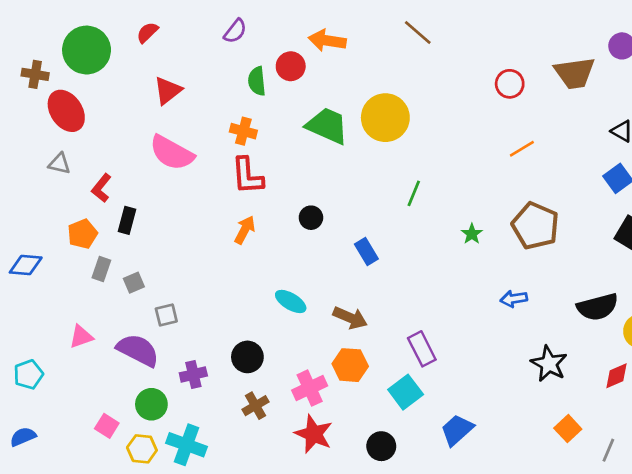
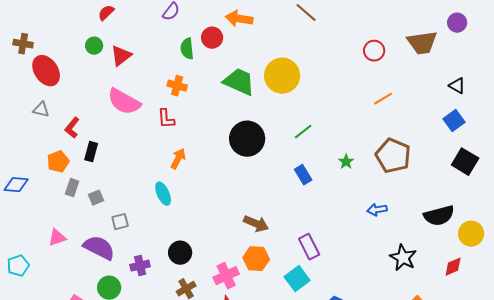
green circle: (87, 50) -> (94, 46), moved, size x0.5
red L-shape: (247, 176) -> (166, 119), moved, size x0.7
green line: (414, 193) -> (303, 132), turned 30
black circle: (311, 218) -> (247, 139), moved, size x2.0
blue rectangle: (366, 251) -> (303, 175), moved
cyan ellipse: (291, 301) -> (163, 194), moved, turned 35

